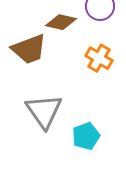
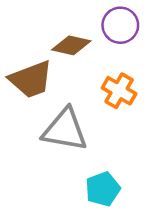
gray triangle: (44, 111) -> (65, 130), moved, turned -45

